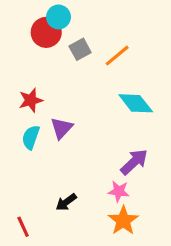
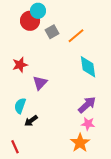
cyan diamond: (136, 103) -> (88, 67), turned 30
cyan semicircle: (31, 137) -> (20, 106), moved
pink star: (119, 191) -> (88, 124), moved
black arrow: (66, 202) -> (31, 121), moved

